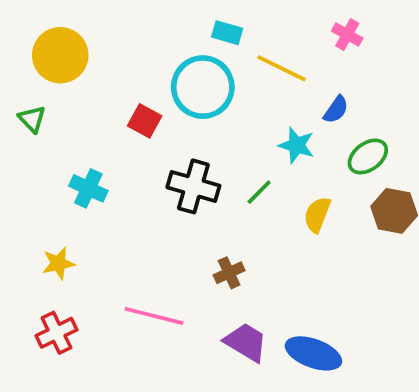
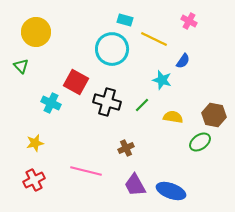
red square: (145, 121) -> (76, 82), moved, size x1.4
green ellipse: (368, 156) -> (200, 142), moved
yellow semicircle: (317, 215) -> (173, 117), turned 78
purple trapezoid: (246, 342) -> (135, 185), turned -150

